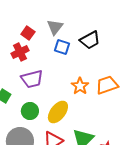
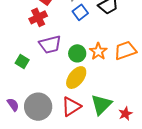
blue square: (62, 47) -> (80, 12), turned 35
green circle: (30, 111) -> (77, 53), moved

